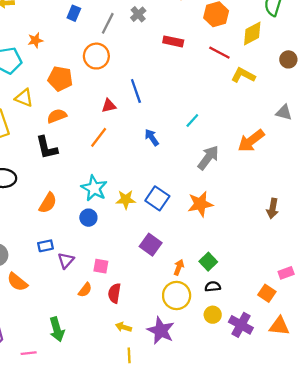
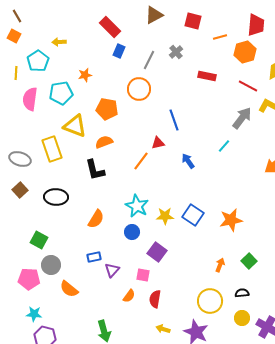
yellow triangle: (24, 98) -> (75, 126), size x1.4
red triangle: (109, 106) -> (158, 143), moved
gray arrow: (208, 158) -> (242, 118), moved
purple square: (151, 245) -> (157, 252), moved
green square: (208, 262) -> (249, 261), moved
orange arrow: (179, 267) -> (220, 265), moved

